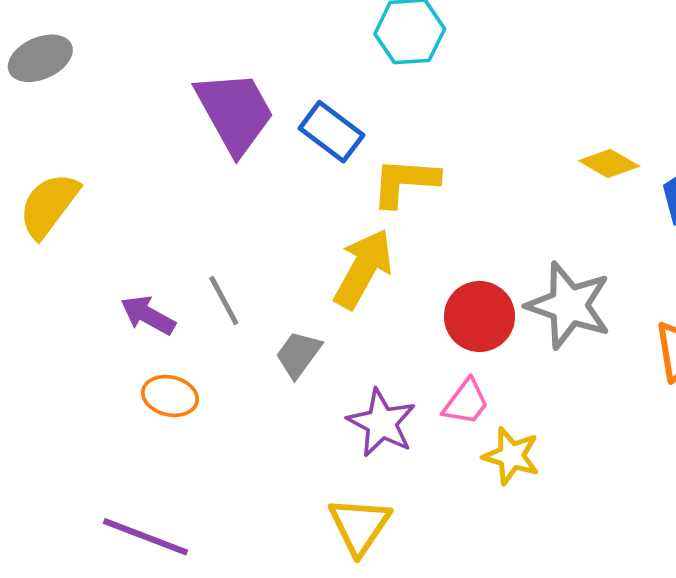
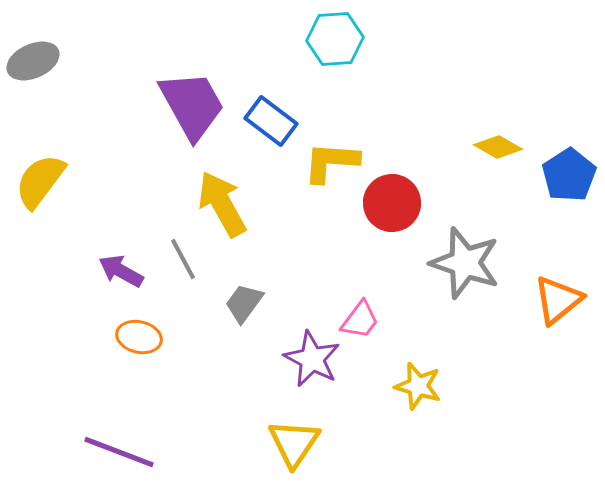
yellow arrow: (363, 269) -> (222, 204), moved, turned -58
red circle: (479, 316) -> (392, 203), moved
pink trapezoid: (466, 402) -> (360, 320), moved

